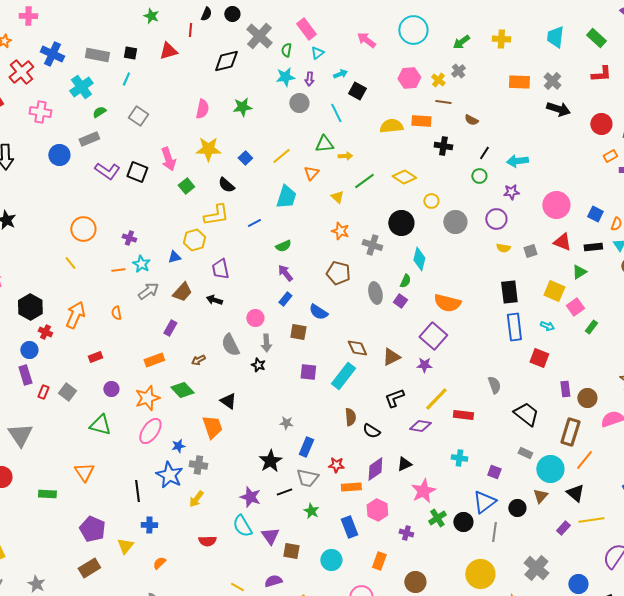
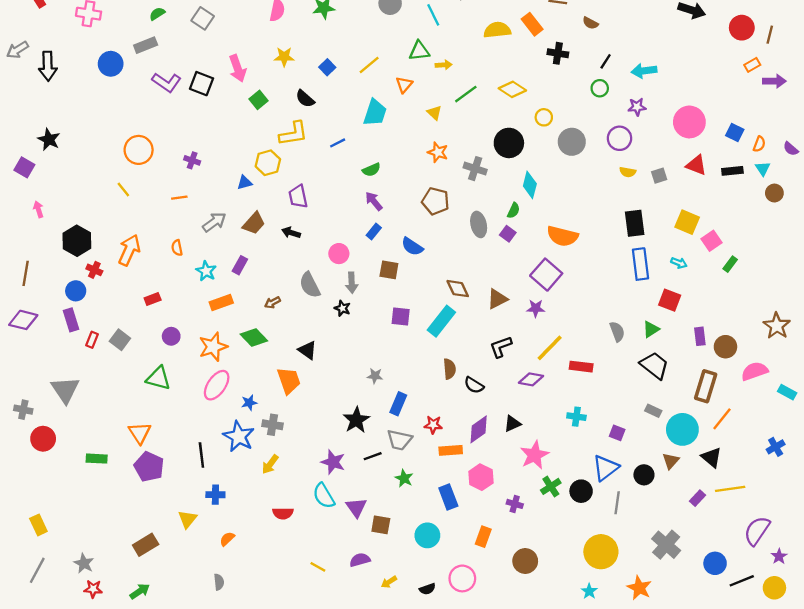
orange rectangle: (421, 121) -> (532, 24), turned 48
yellow star: (208, 149) -> (284, 57), size x0.7
cyan star: (141, 264) -> (206, 271), moved
green triangle: (579, 272) -> (651, 329), moved
purple pentagon: (92, 529) -> (149, 467), moved

